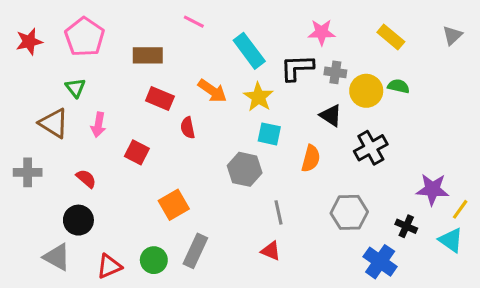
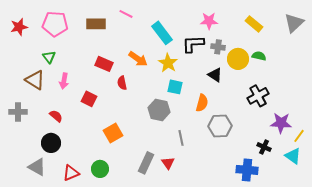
gray triangle: (452, 35) -> (294, 23), size x1.5
pink pentagon: (85, 37) -> (55, 24), turned -30
brown rectangle: (148, 55) -> (96, 24), moved
black cross: (371, 148) -> (258, 96), moved
gray hexagon: (349, 212) -> (220, 126), moved
gray rectangle: (195, 251) -> (146, 163), moved
red triangle: (271, 251) -> (168, 163), moved, turned 32
blue cross: (380, 262) -> (247, 170), turned -30

